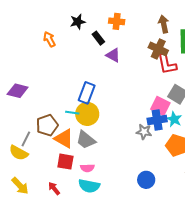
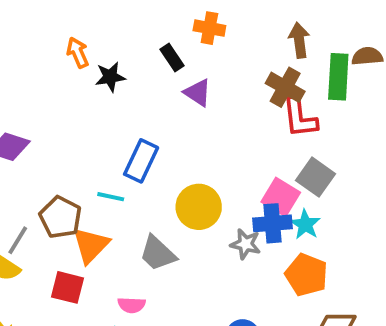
black star: (78, 22) -> (110, 77), moved
yellow circle: (87, 114) -> (199, 207), moved
brown pentagon: (47, 125) -> (60, 217), turned -30
orange triangle: (64, 139) -> (91, 245), turned 40
gray trapezoid: (86, 140) -> (158, 253), moved
red square: (65, 162) -> (67, 287), moved

